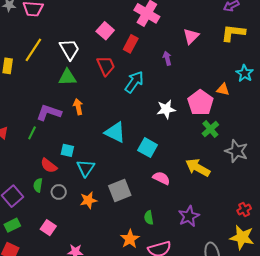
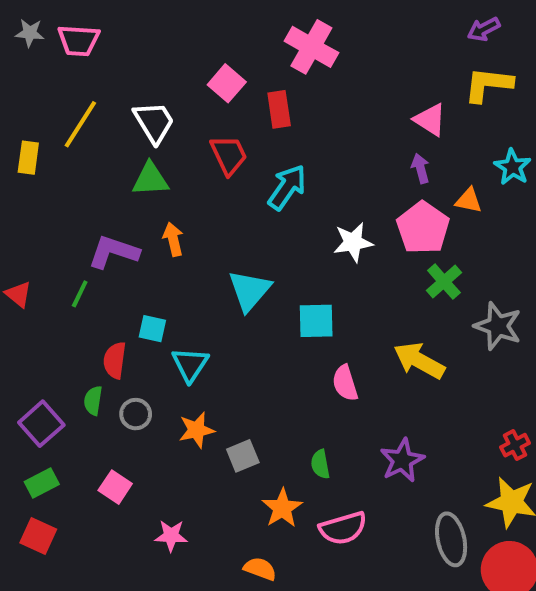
pink triangle: (191, 36) -> (430, 120), moved, turned -42
red rectangle: (131, 44) -> (279, 109), turned -36
purple arrow: (167, 58) -> (421, 168), moved
cyan triangle: (115, 132) -> (249, 290), turned 45
cyan square: (148, 148) -> (316, 321), turned -30
red semicircle: (49, 166) -> (115, 360), turned 60
pink semicircle: (161, 178) -> (345, 383), turned -132
gray square: (120, 190) -> (243, 456), moved, size x0.7

